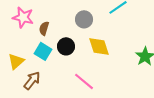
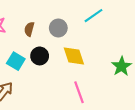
brown semicircle: (44, 28) -> (29, 29), moved
pink line: (84, 81) -> (79, 92), moved, turned 30

